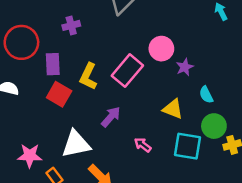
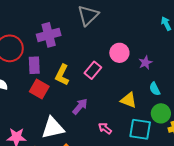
purple cross: (71, 25) -> (49, 35), size x1.6
purple star: (185, 67) -> (145, 63), moved
pink rectangle: (127, 71) -> (93, 70), size x0.7

